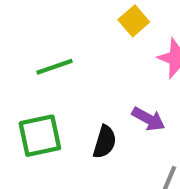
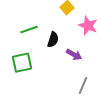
black semicircle: (105, 142) -> (53, 40), moved

